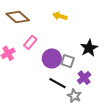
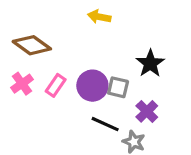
brown diamond: (18, 17) -> (32, 45), moved
pink rectangle: (30, 42) -> (56, 85), moved

